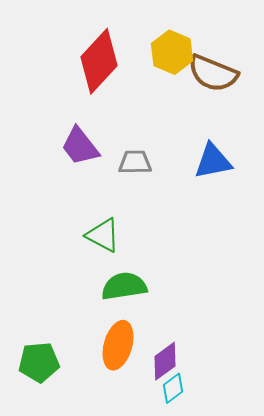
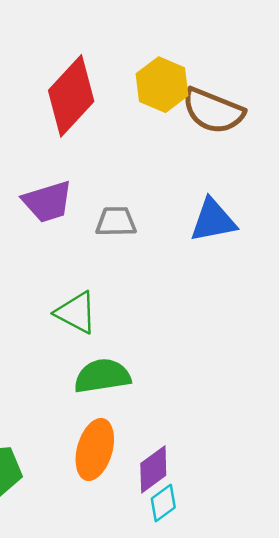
purple trapezoid: (80, 146) -> (47, 202), turned -69

